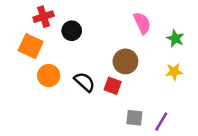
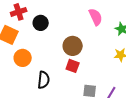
brown circle: (125, 61) -> (73, 46), moved
black semicircle: (84, 82) -> (44, 80), moved, turned 54

